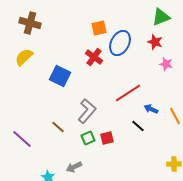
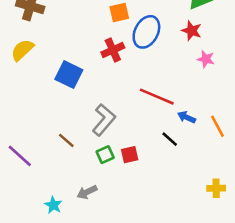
red cross: (94, 57) -> (113, 50), turned 30
red line: (128, 93) -> (157, 97), turned 56

